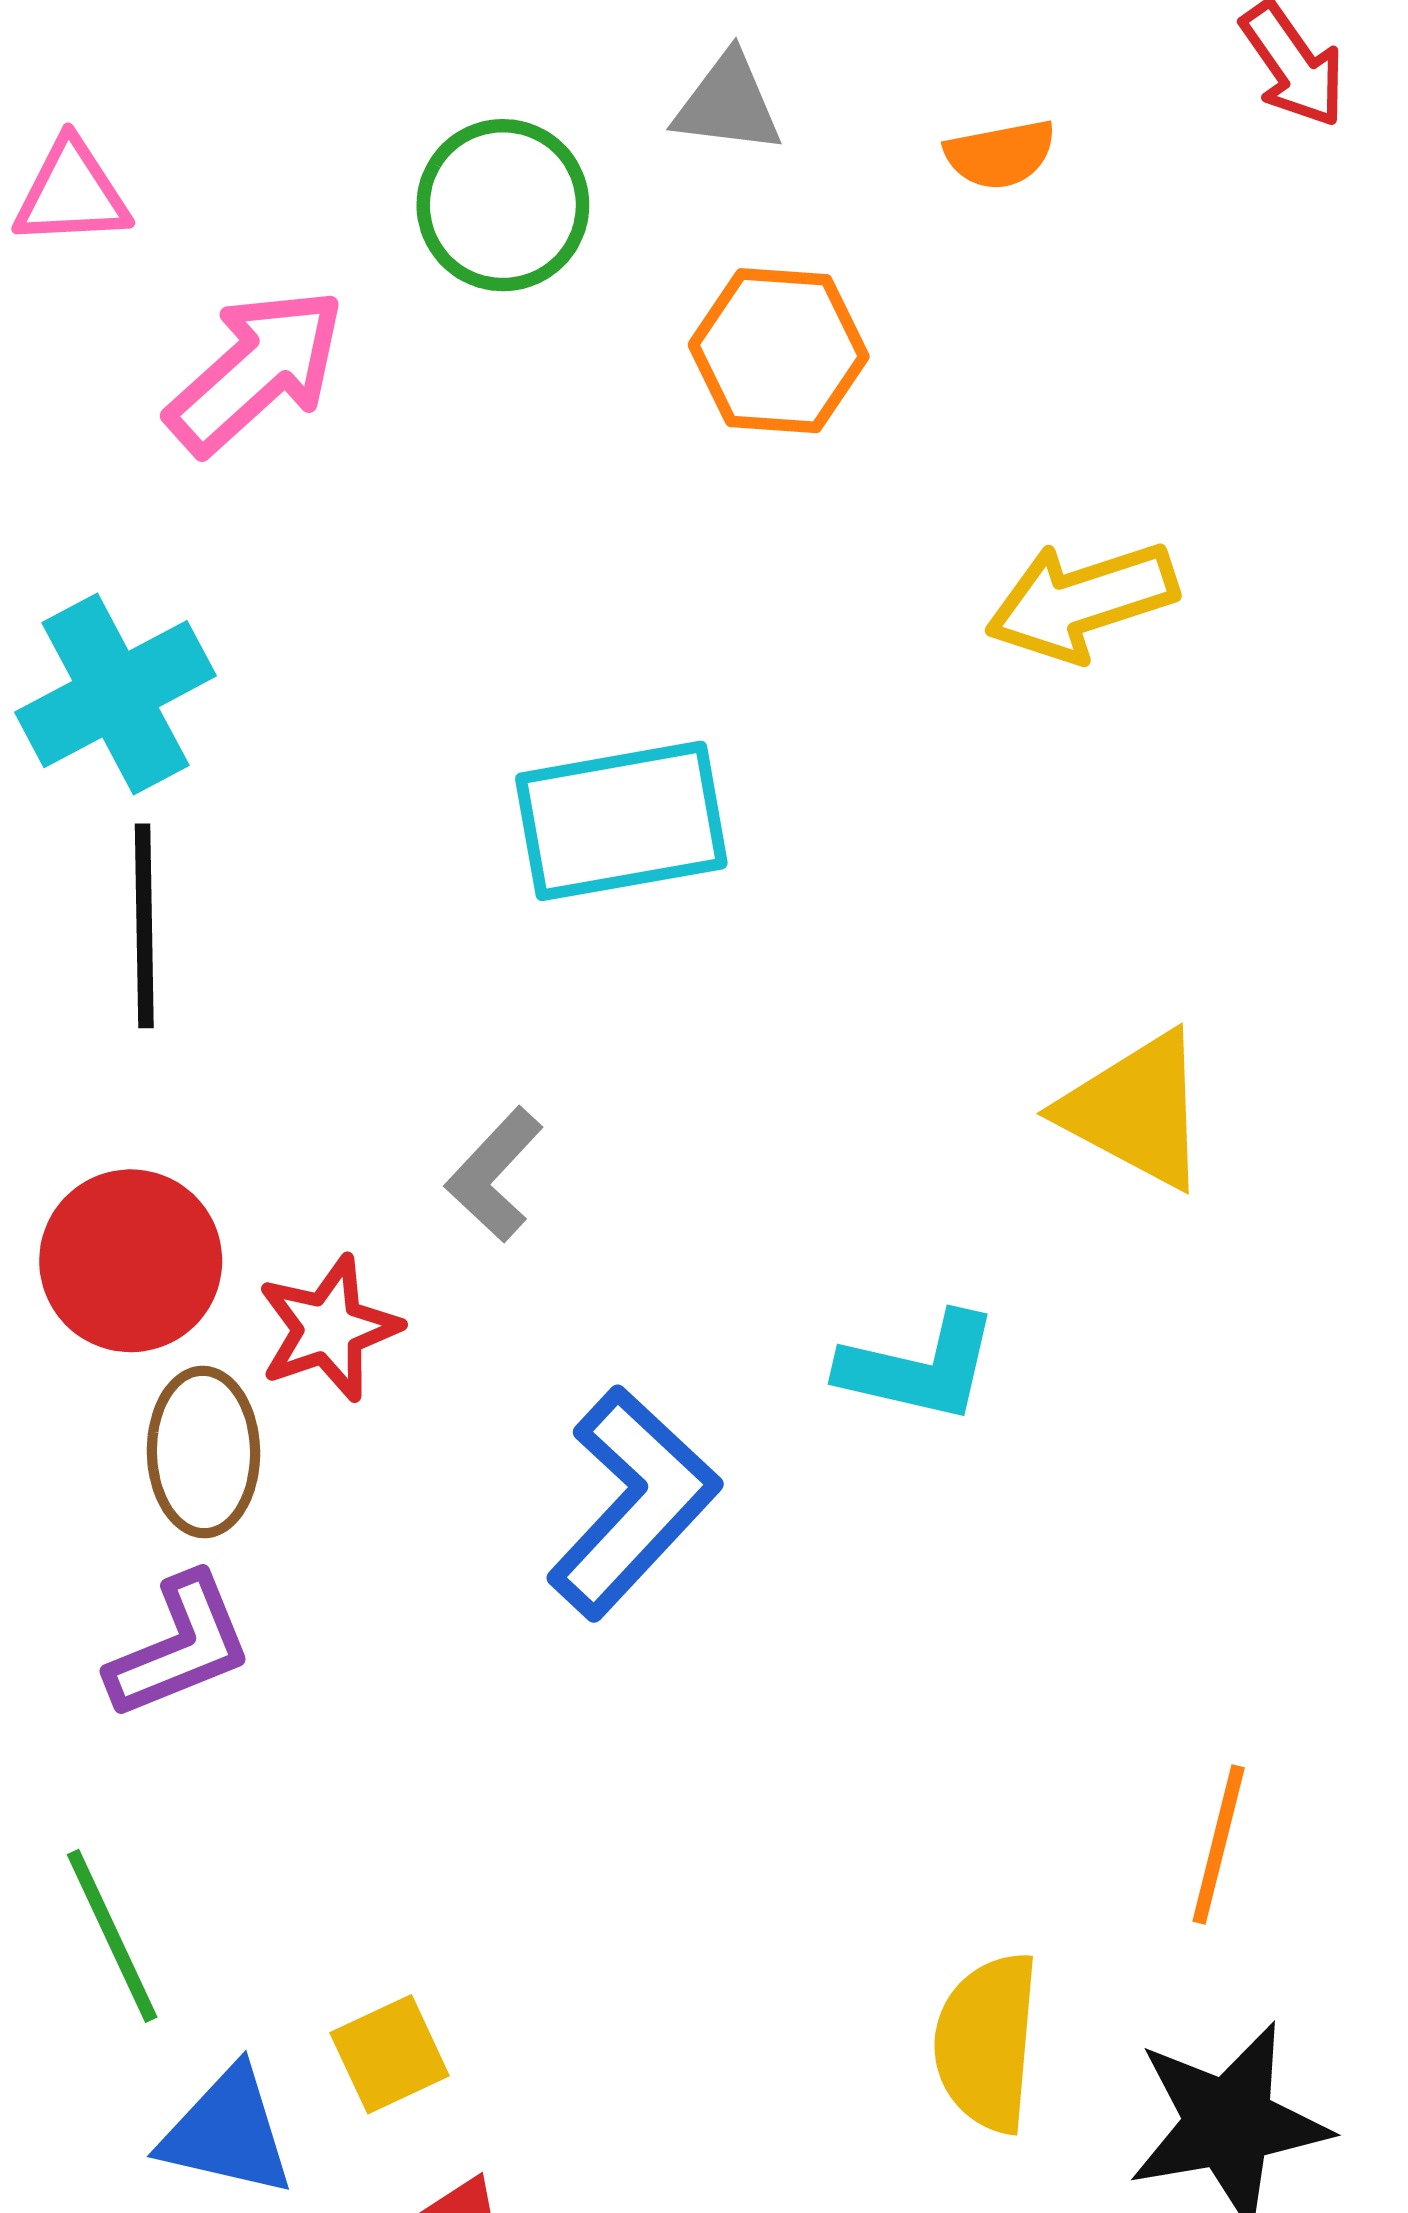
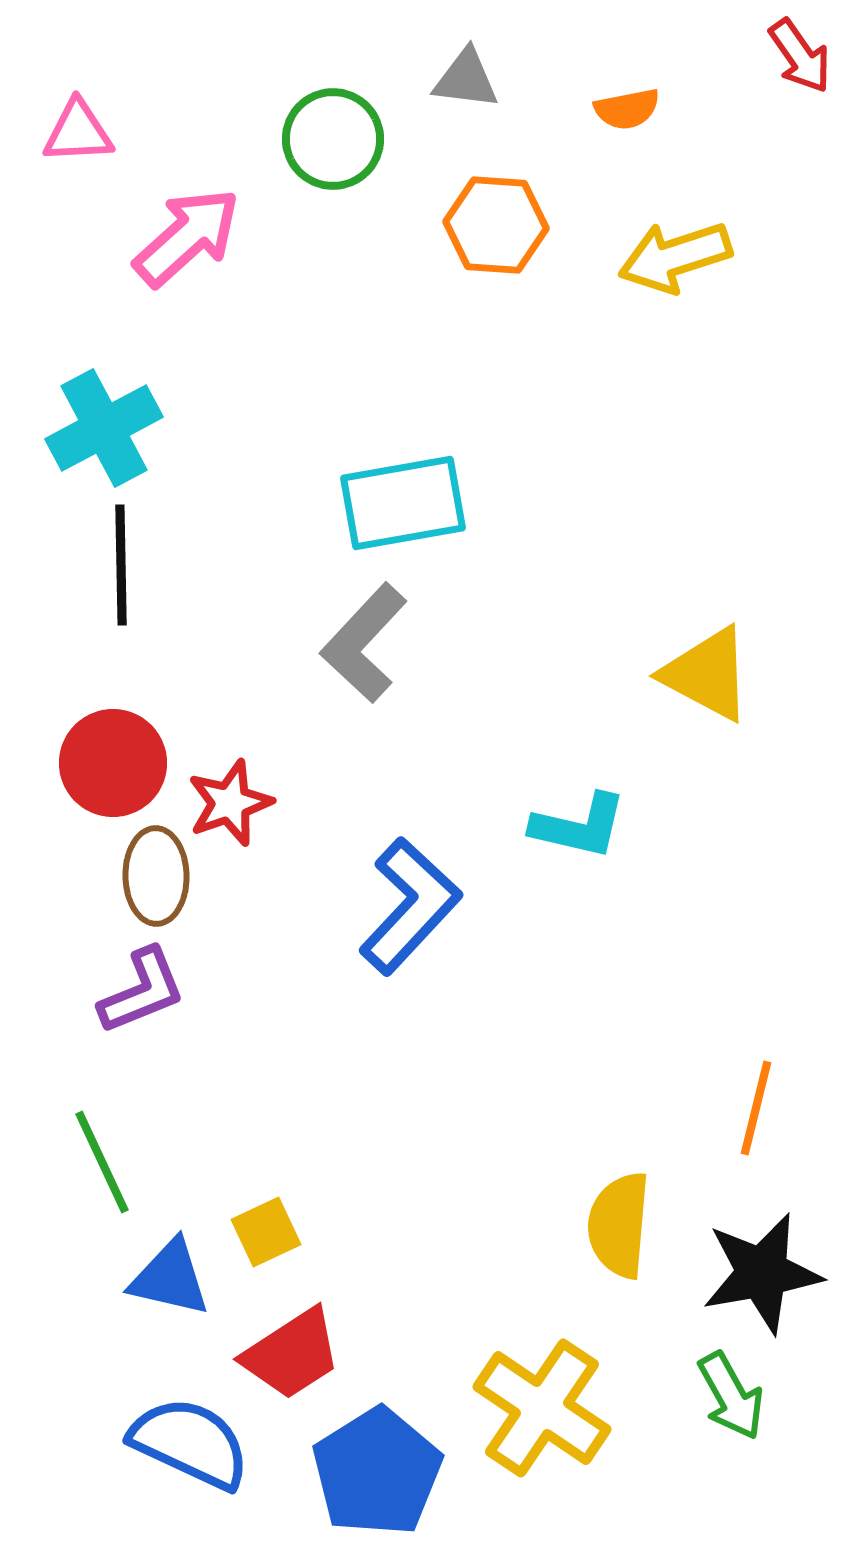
yellow arrow: (1082, 601) -> (675, 257), moved
gray L-shape: (494, 1175) -> (364, 643), moved, size x1.5

